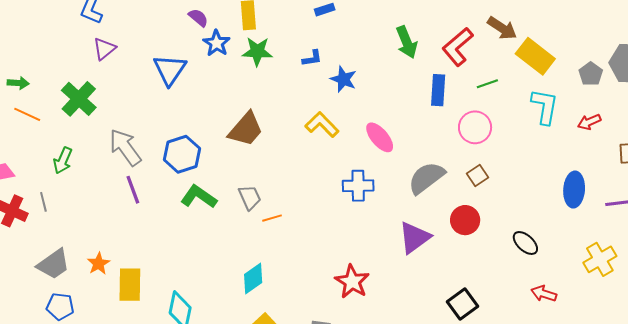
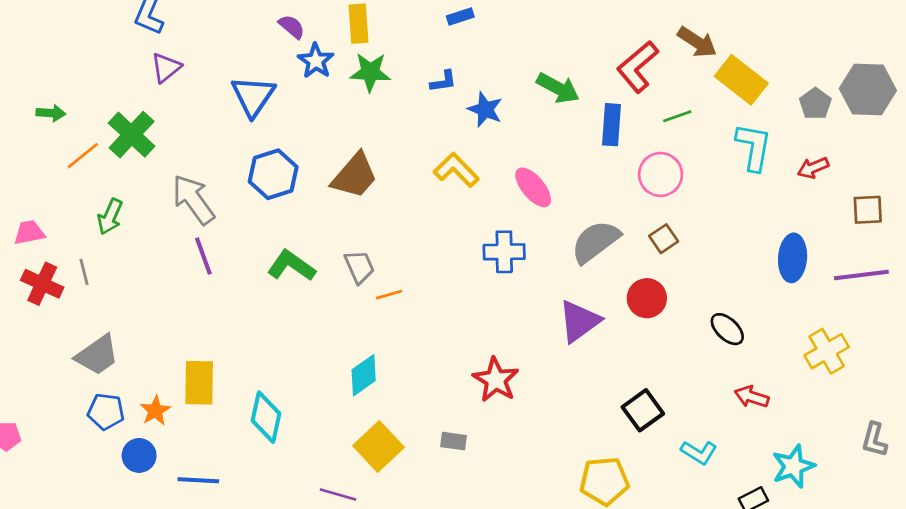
green arrow: (407, 42) -> (558, 88), moved, turned -40
orange line: (27, 114) -> (83, 156), moved, turned -64
blue hexagon: (182, 154) -> (273, 174), moved
orange star: (99, 264) -> (155, 411), moved

